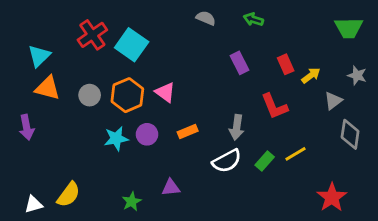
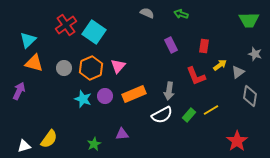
red rectangle: (286, 64) -> (204, 46), turned 32
yellow arrow: (311, 75) -> (220, 65), moved
pink triangle: (165, 92) -> (118, 66), turned 35
purple arrow: (27, 127) -> (19, 91), turned -144
orange rectangle: (188, 132) -> (134, 94), size x1.6
cyan star: (116, 139) -> (83, 99), turned 30

